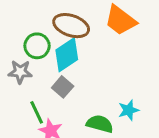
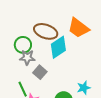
cyan diamond: (67, 55) -> (58, 47), moved
gray star: (20, 72) -> (27, 57), moved

